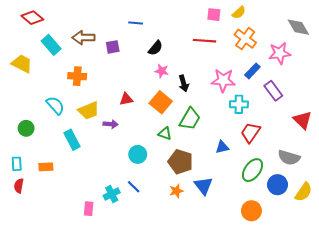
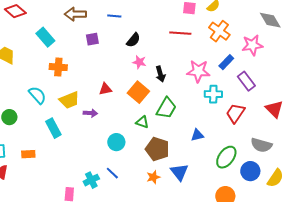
brown arrow: (83, 38) -> (75, 14), moved
cyan rectangle: (51, 45) -> (45, 37), moved
red trapezoid: (250, 132) -> (235, 113), moved

